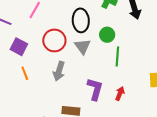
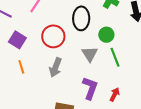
gray triangle: (83, 46) -> (90, 54), moved
green line: (117, 56) -> (115, 57), turned -30

